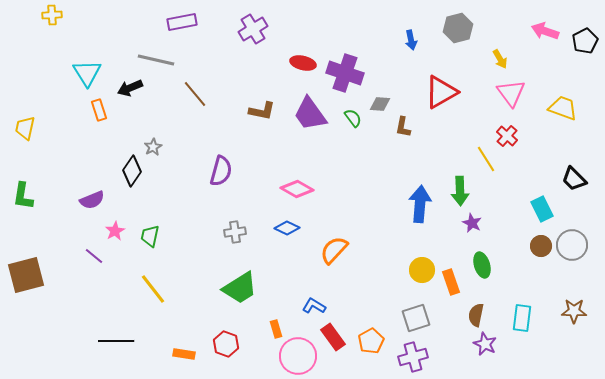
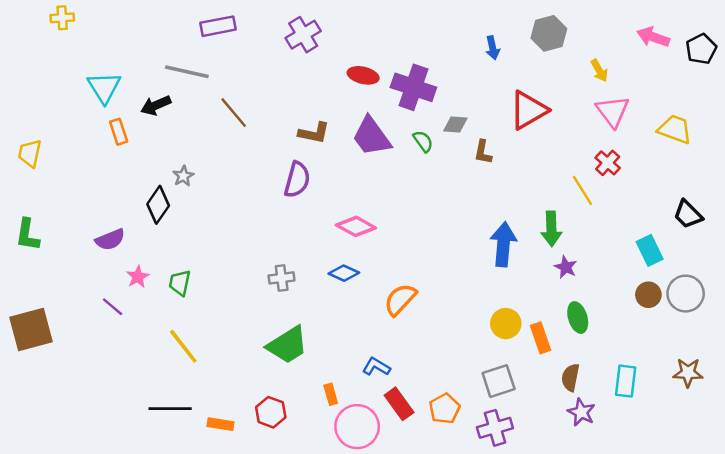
purple semicircle: (221, 171) -> (297, 180), moved
black line: (116, 341) -> (170, 409), moved

